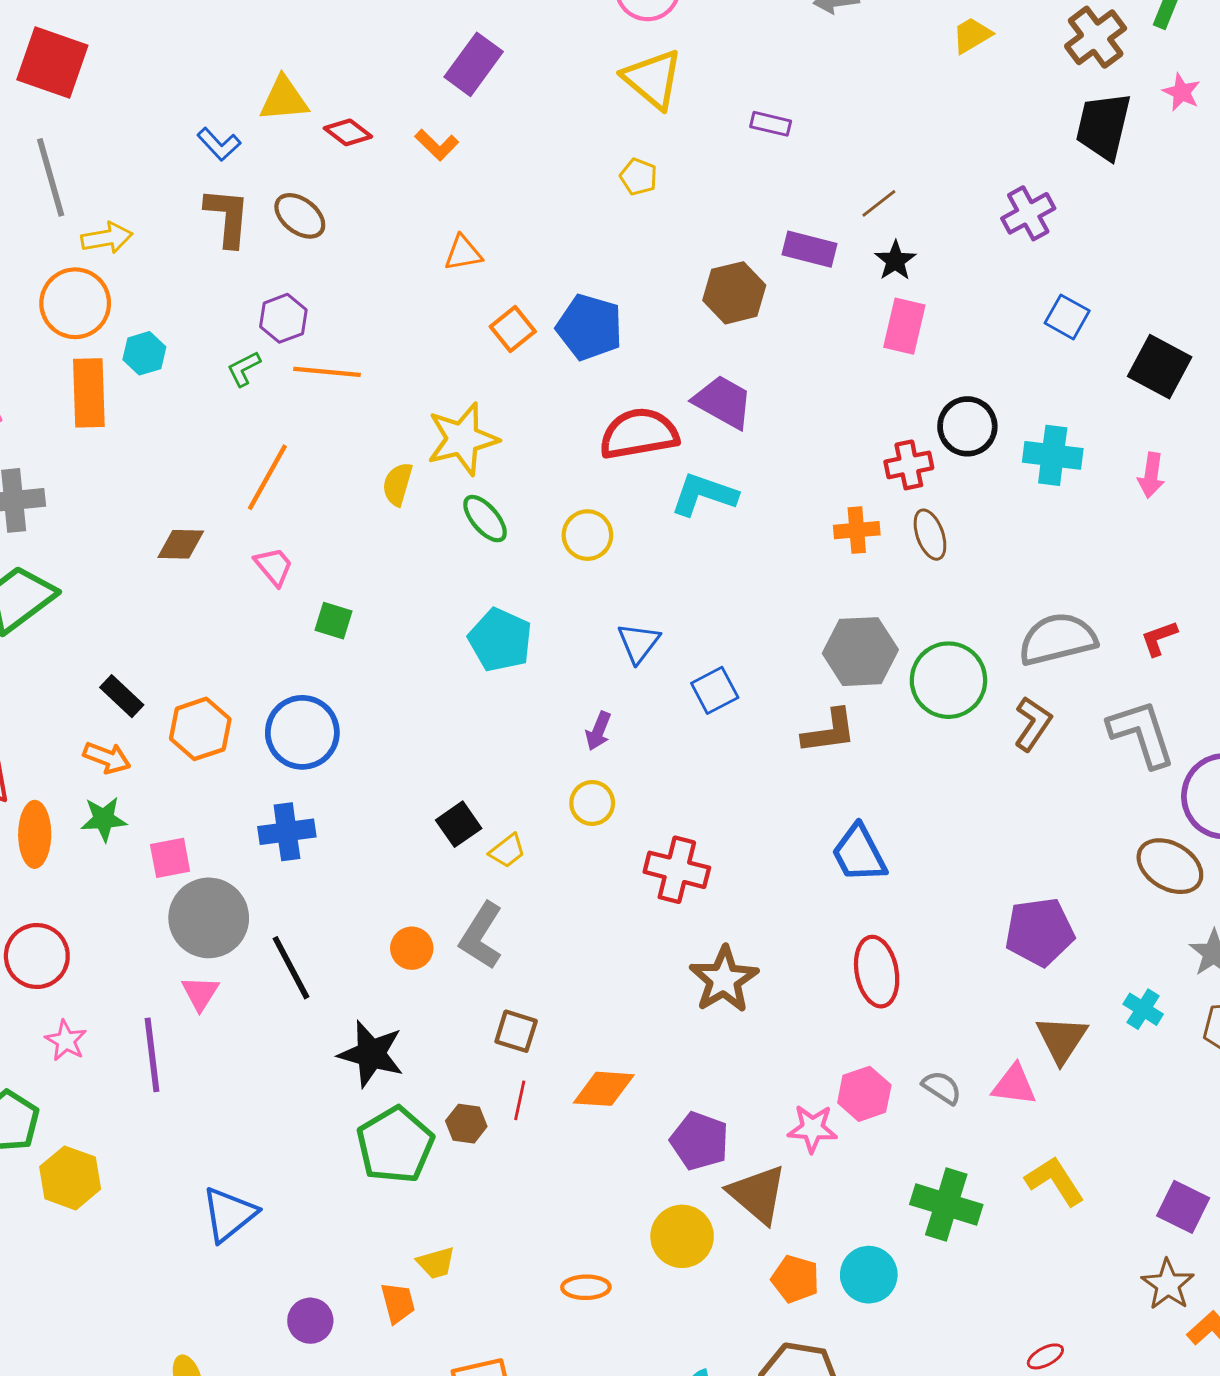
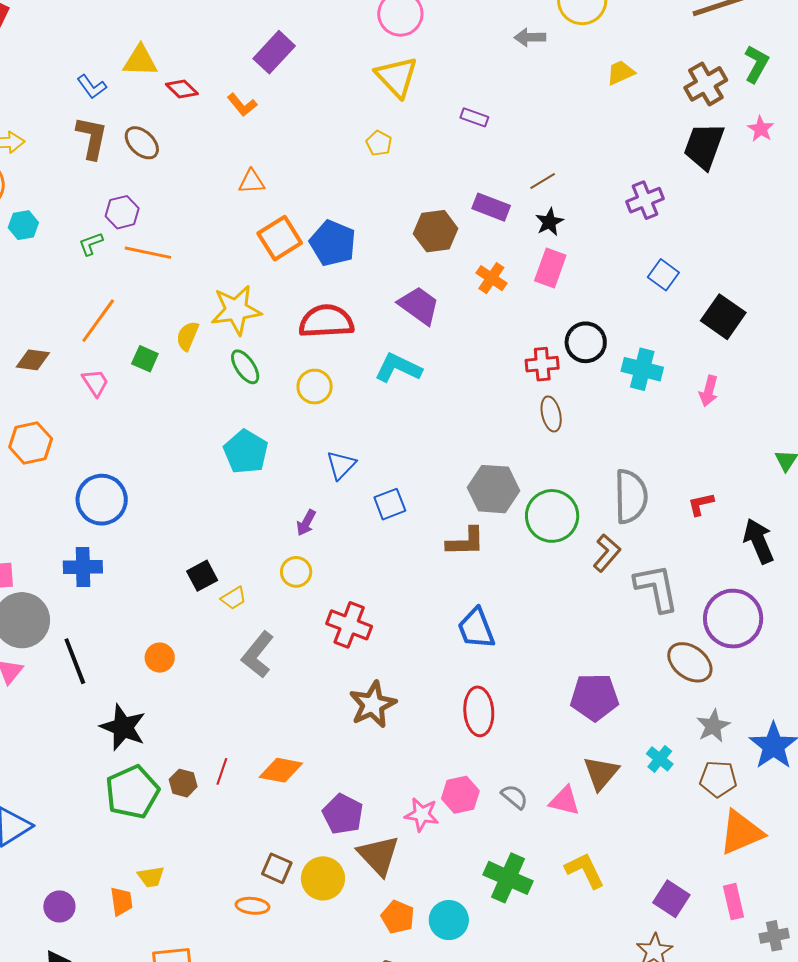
orange square: (513, 329) -> (280, 238), size x1.4
red semicircle: (639, 434) -> (326, 321), moved
orange cross: (857, 530) -> (491, 278), moved, turned 32
green square: (333, 621) -> (145, 359), moved
gray semicircle: (1058, 639) -> (631, 496), turned 96
orange hexagon: (200, 729) -> (31, 443), moved
gray L-shape: (1142, 734) -> (656, 588), moved
gray L-shape: (481, 936) -> (258, 655), moved
brown square: (516, 1031) -> (277, 868), moved

